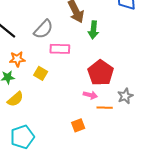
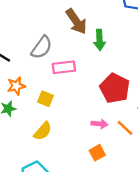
pink arrow: (90, 95) -> (100, 124), moved
yellow semicircle: (15, 99) -> (43, 131), moved
orange line: (105, 108) -> (125, 128), turned 49

